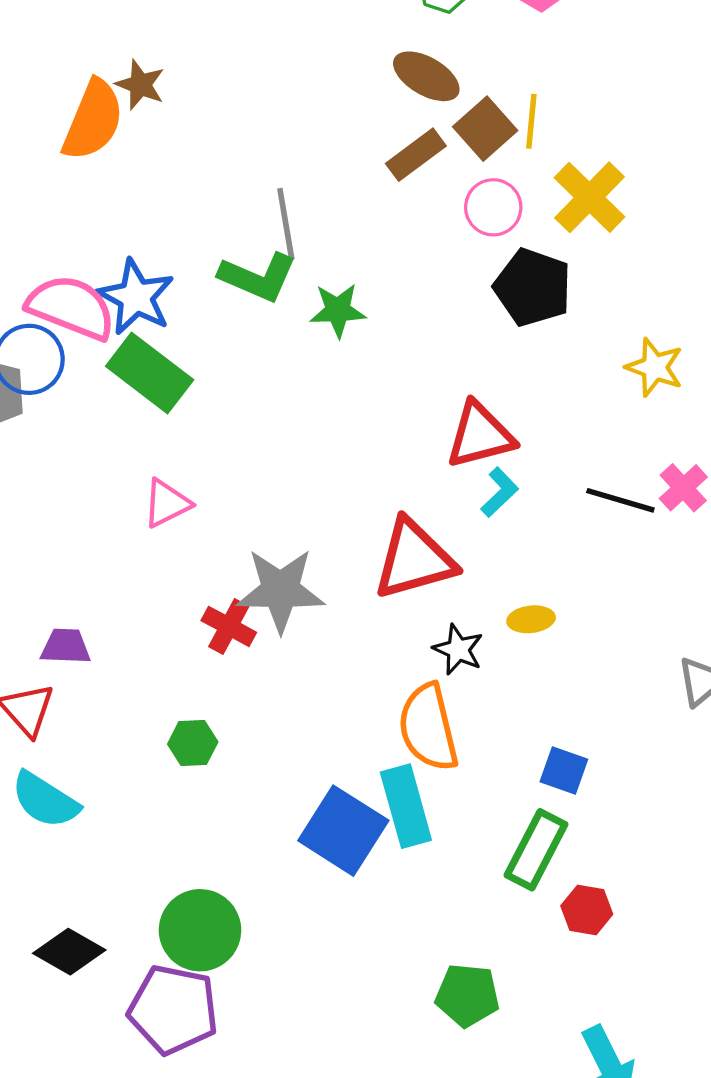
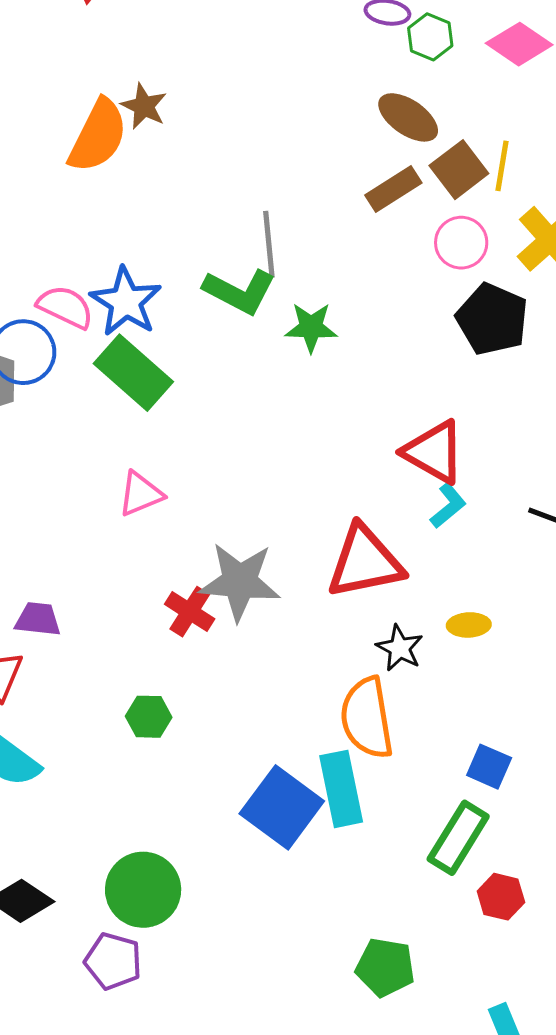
pink semicircle: (71, 307) -> (65, 307), size x0.7
red triangle: (480, 435) -> (434, 452), turned 40
purple pentagon: (173, 1010) -> (113, 961), size x0.7

